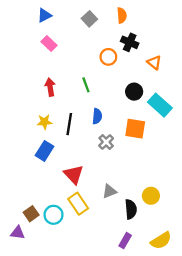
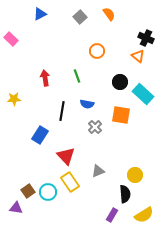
orange semicircle: (122, 15) -> (109, 14), turned -32
black cross: (130, 42) -> (146, 38), moved
pink rectangle: (49, 43) -> (11, 39), moved
blue semicircle: (97, 116) -> (87, 104), turned 96
yellow star: (45, 122) -> (14, 99), moved
black semicircle: (131, 209) -> (125, 194), moved

